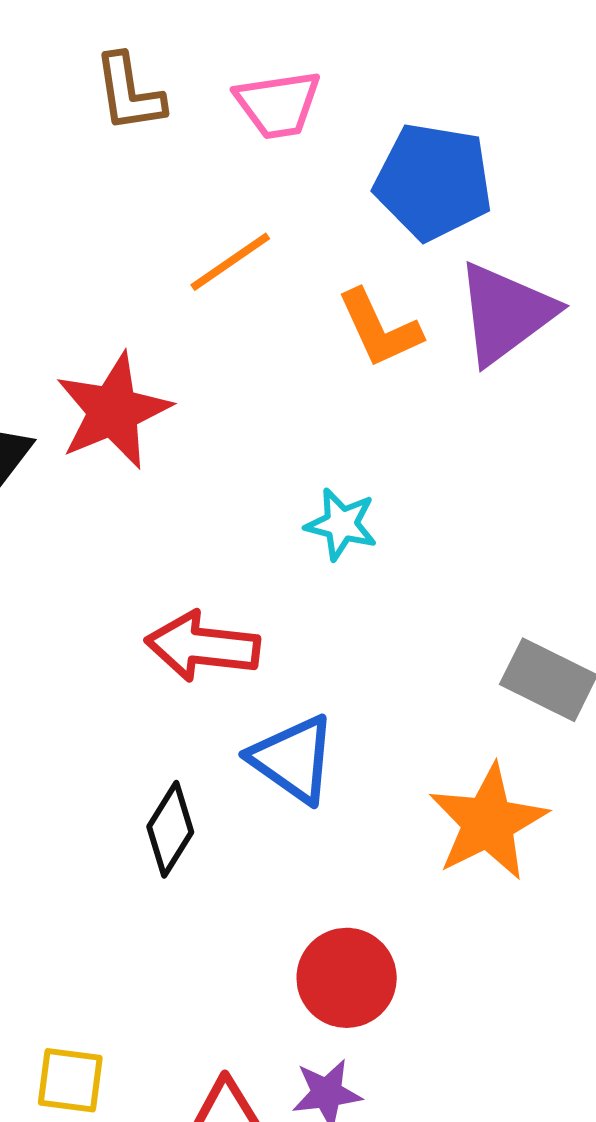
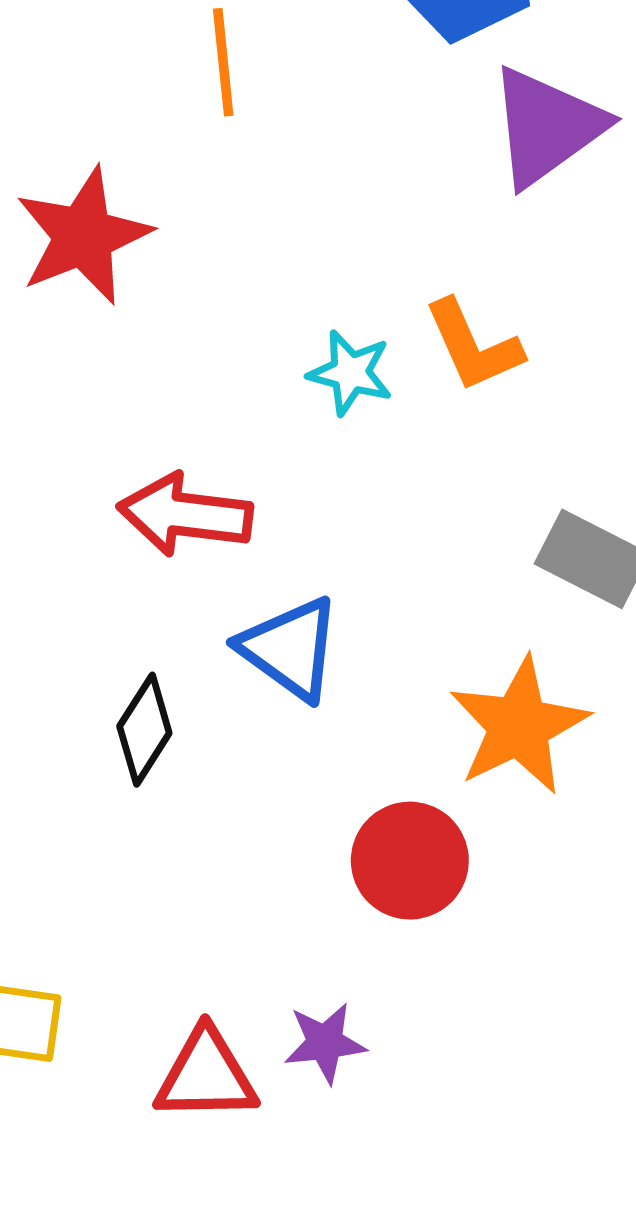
orange line: (230, 262) -> (223, 62), turned -62
orange L-shape: (379, 329) -> (473, 346), moved
red circle: (347, 978) -> (410, 861), moved

